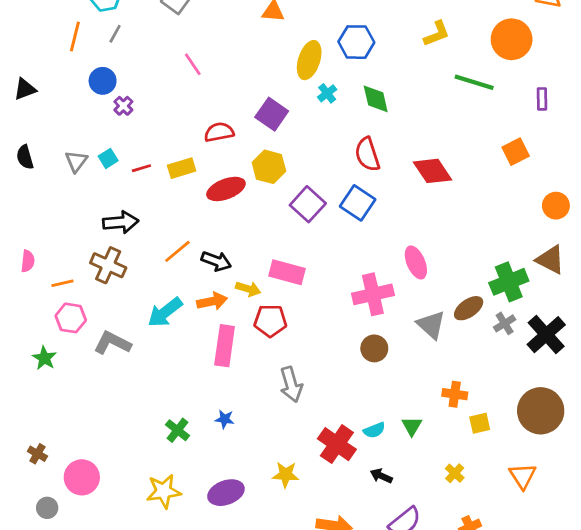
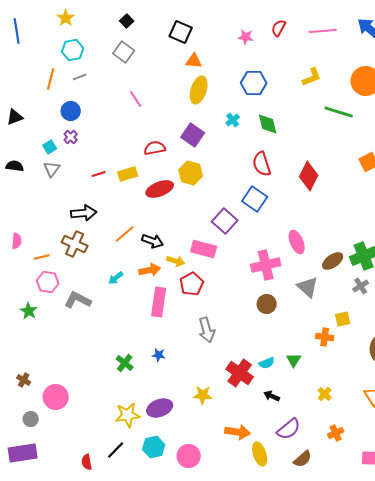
gray line: (115, 34) -> (80, 77), turned 40
yellow ellipse: (309, 60) -> (199, 90), moved
purple cross: (123, 106) -> (71, 137), moved
black semicircle: (25, 157) -> (15, 166), turned 114
cyan square: (108, 158) -> (50, 147), moved
red diamond: (433, 171) -> (309, 176), turned 60
purple square: (308, 204) -> (225, 221), moved
brown ellipse: (469, 308) -> (333, 261), moved
cyan arrow: (165, 312) -> (116, 278), size x0.6
red pentagon: (270, 321) -> (192, 284), turned -30
yellow square: (480, 423) -> (343, 319), moved
yellow star: (164, 491) -> (128, 415), moved

